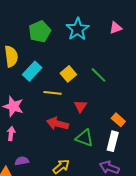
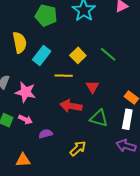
green pentagon: (40, 32) -> (46, 16), turned -30
pink arrow: (11, 134) -> (25, 119), turned 112
purple semicircle: (22, 161) -> (46, 134), moved

